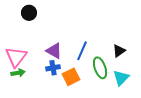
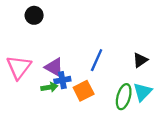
purple triangle: (54, 51) -> (54, 67), moved
green ellipse: (100, 68) -> (124, 97), moved, turned 35
green arrow: (18, 73) -> (49, 87), moved

